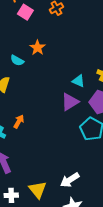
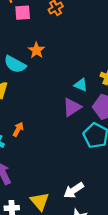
pink square: (25, 12) -> (23, 13), turned -35
cyan semicircle: (17, 60) -> (15, 64), size x1.5

